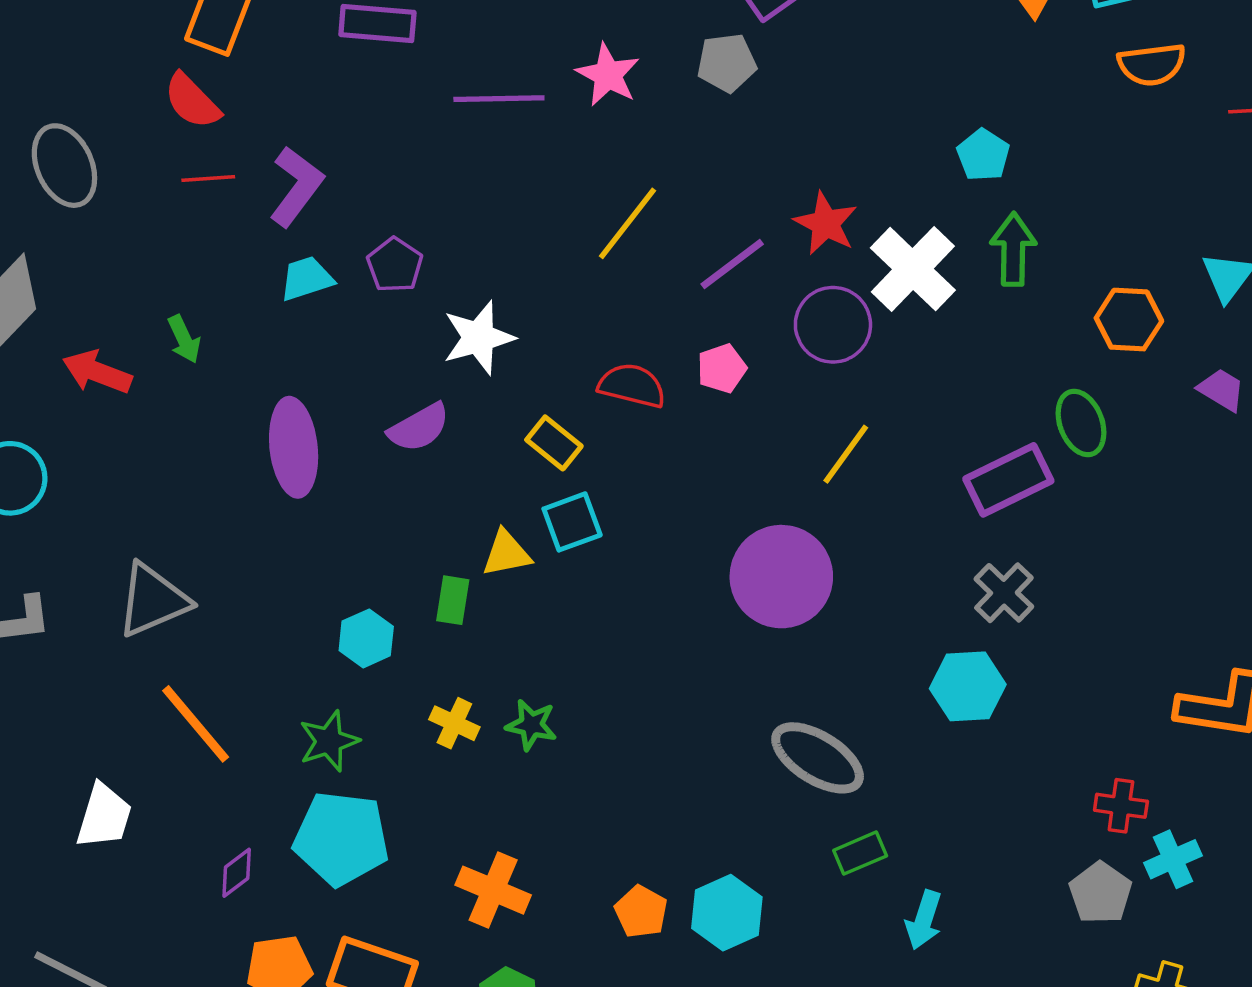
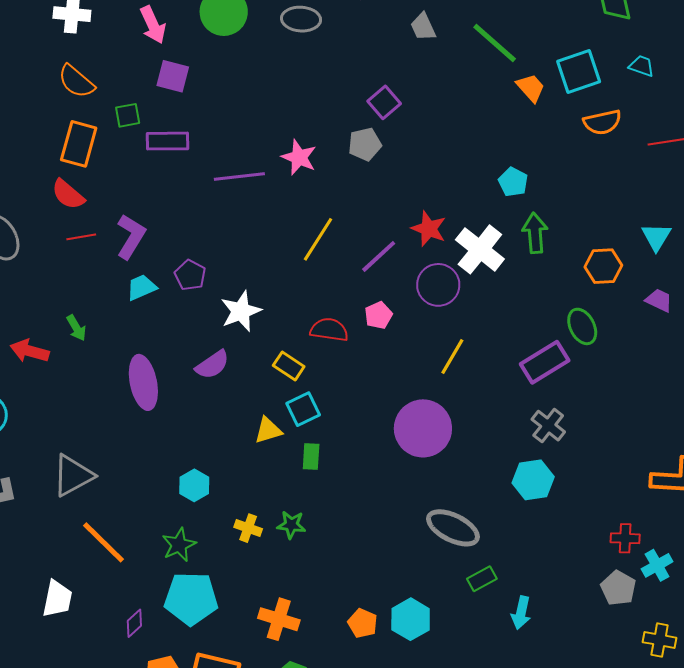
green rectangle: (453, 600) -> (311, 457), moved

